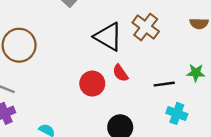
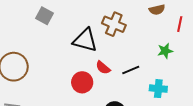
black line: (164, 84) -> (131, 70), moved

